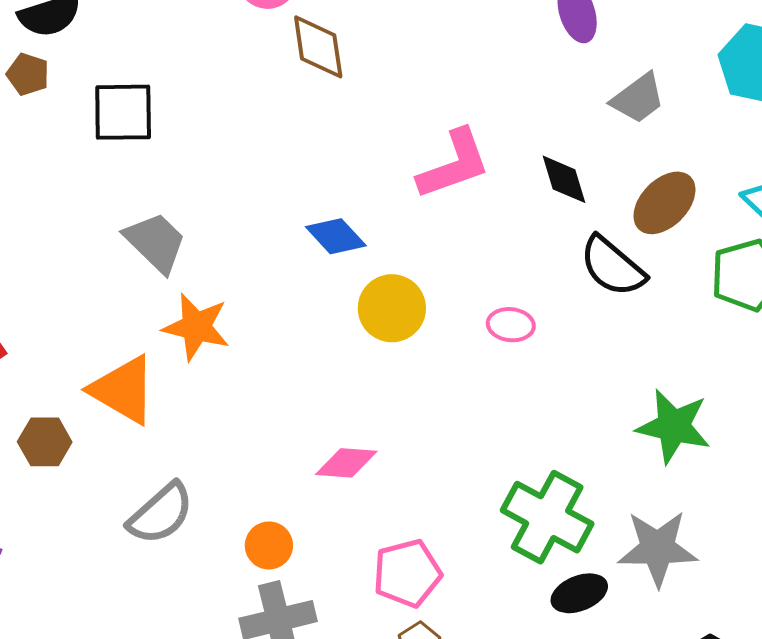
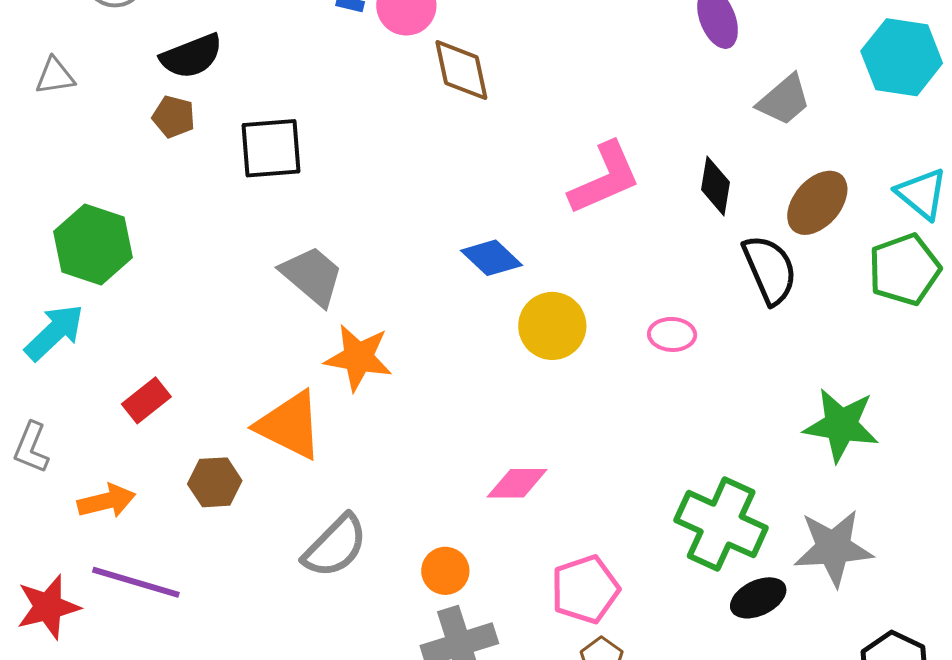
black diamond: (564, 179) -> (715, 186), turned 30
black semicircle: (613, 266) -> (770, 270), turned -150

